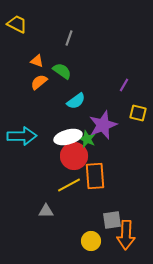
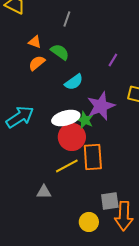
purple line: (124, 85) -> (113, 60), moved
cyan arrow: (22, 136) -> (20, 117), turned -32

